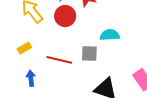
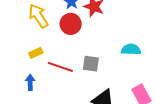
cyan semicircle: (110, 35) -> (131, 49), moved
yellow rectangle: (24, 48) -> (36, 53), moved

